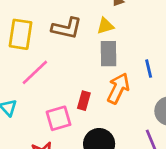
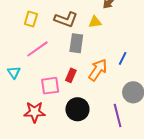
yellow rectangle: (21, 34) -> (31, 19), size x0.7
gray rectangle: (109, 54) -> (76, 43), moved
blue line: (149, 69) -> (123, 58), turned 32

